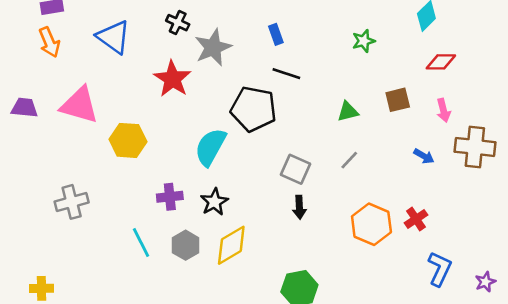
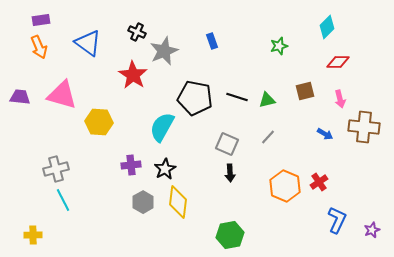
black line: (286, 74) -> (237, 97), moved
cyan line: (141, 243) -> (63, 200), moved
yellow diamond: (231, 245) -> (178, 202), turned -52

